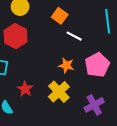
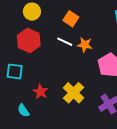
white line: (74, 36) -> (65, 42), moved
orange star: (66, 65) -> (85, 45), moved

